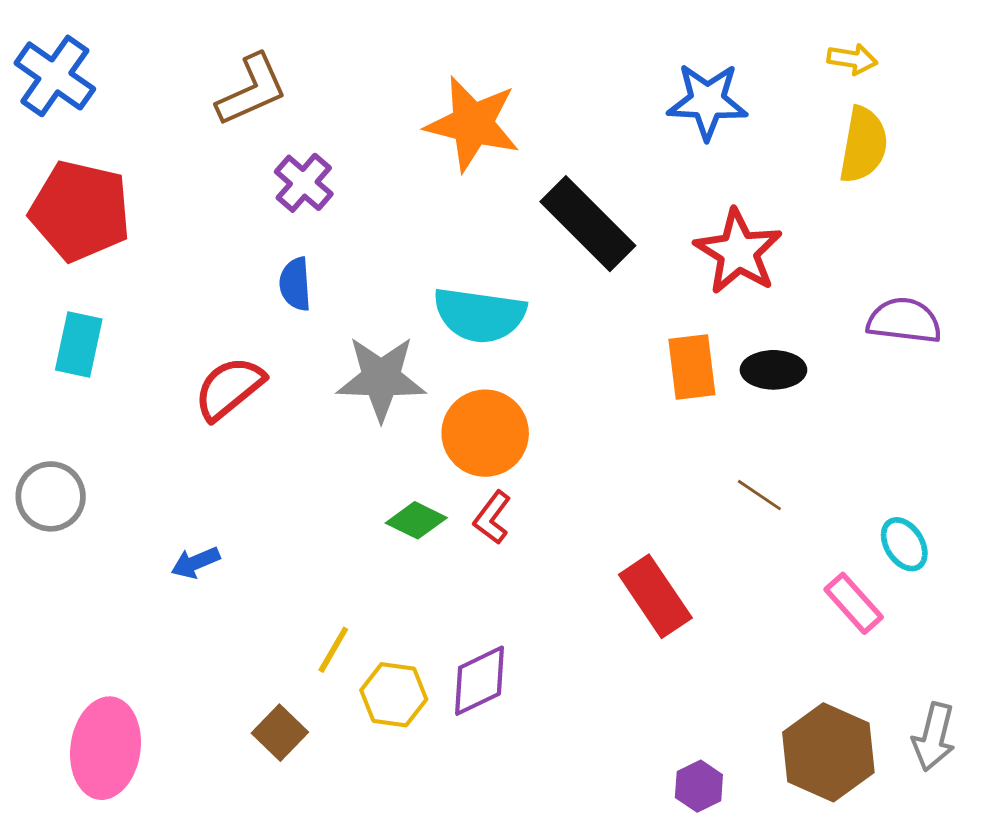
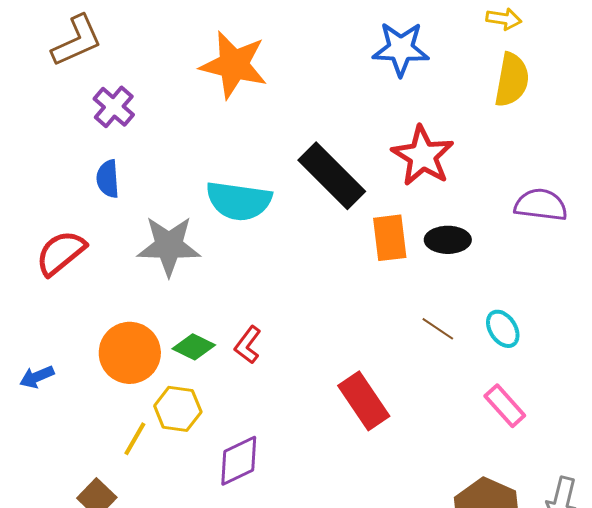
black rectangle: (588, 224) -> (332, 176), moved
orange circle: (485, 433) -> (130, 353), moved
cyan ellipse: (904, 544) -> (503, 329), moved
yellow hexagon: (394, 695) -> (178, 409), moved

